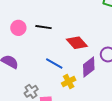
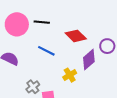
pink circle: (18, 28) -> (17, 24), size x1.5
blue line: (54, 63) -> (46, 51), moved

